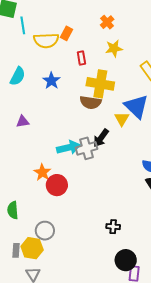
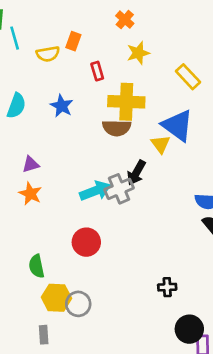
yellow semicircle: (46, 40) -> (48, 54), size x0.7
orange star: (42, 172) -> (30, 194), moved
green semicircle: (13, 210) -> (36, 266), moved
yellow hexagon: (32, 248) -> (56, 298), moved

